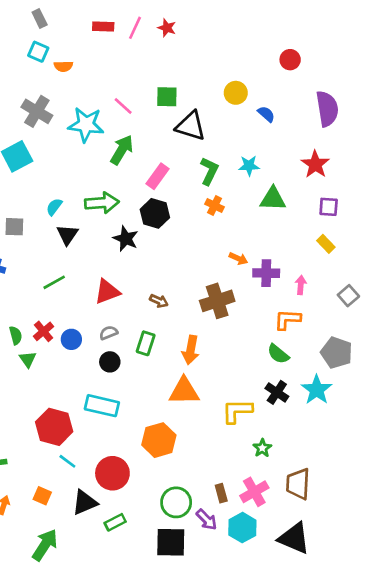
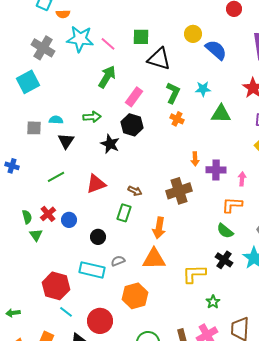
blue semicircle: (266, 114) -> (216, 50), size x1.6
cyan star: (86, 125) -> (80, 39), moved
green arrow: (102, 203) -> (92, 117), size x0.7
cyan semicircle: (54, 207) -> (56, 120), turned 56
gray square: (14, 227) -> (34, 128), moved
orange arrow: (238, 258) -> (195, 159), turned 64
gray semicircle: (108, 333) -> (118, 261), moved
green rectangle: (146, 343) -> (124, 213), moved

